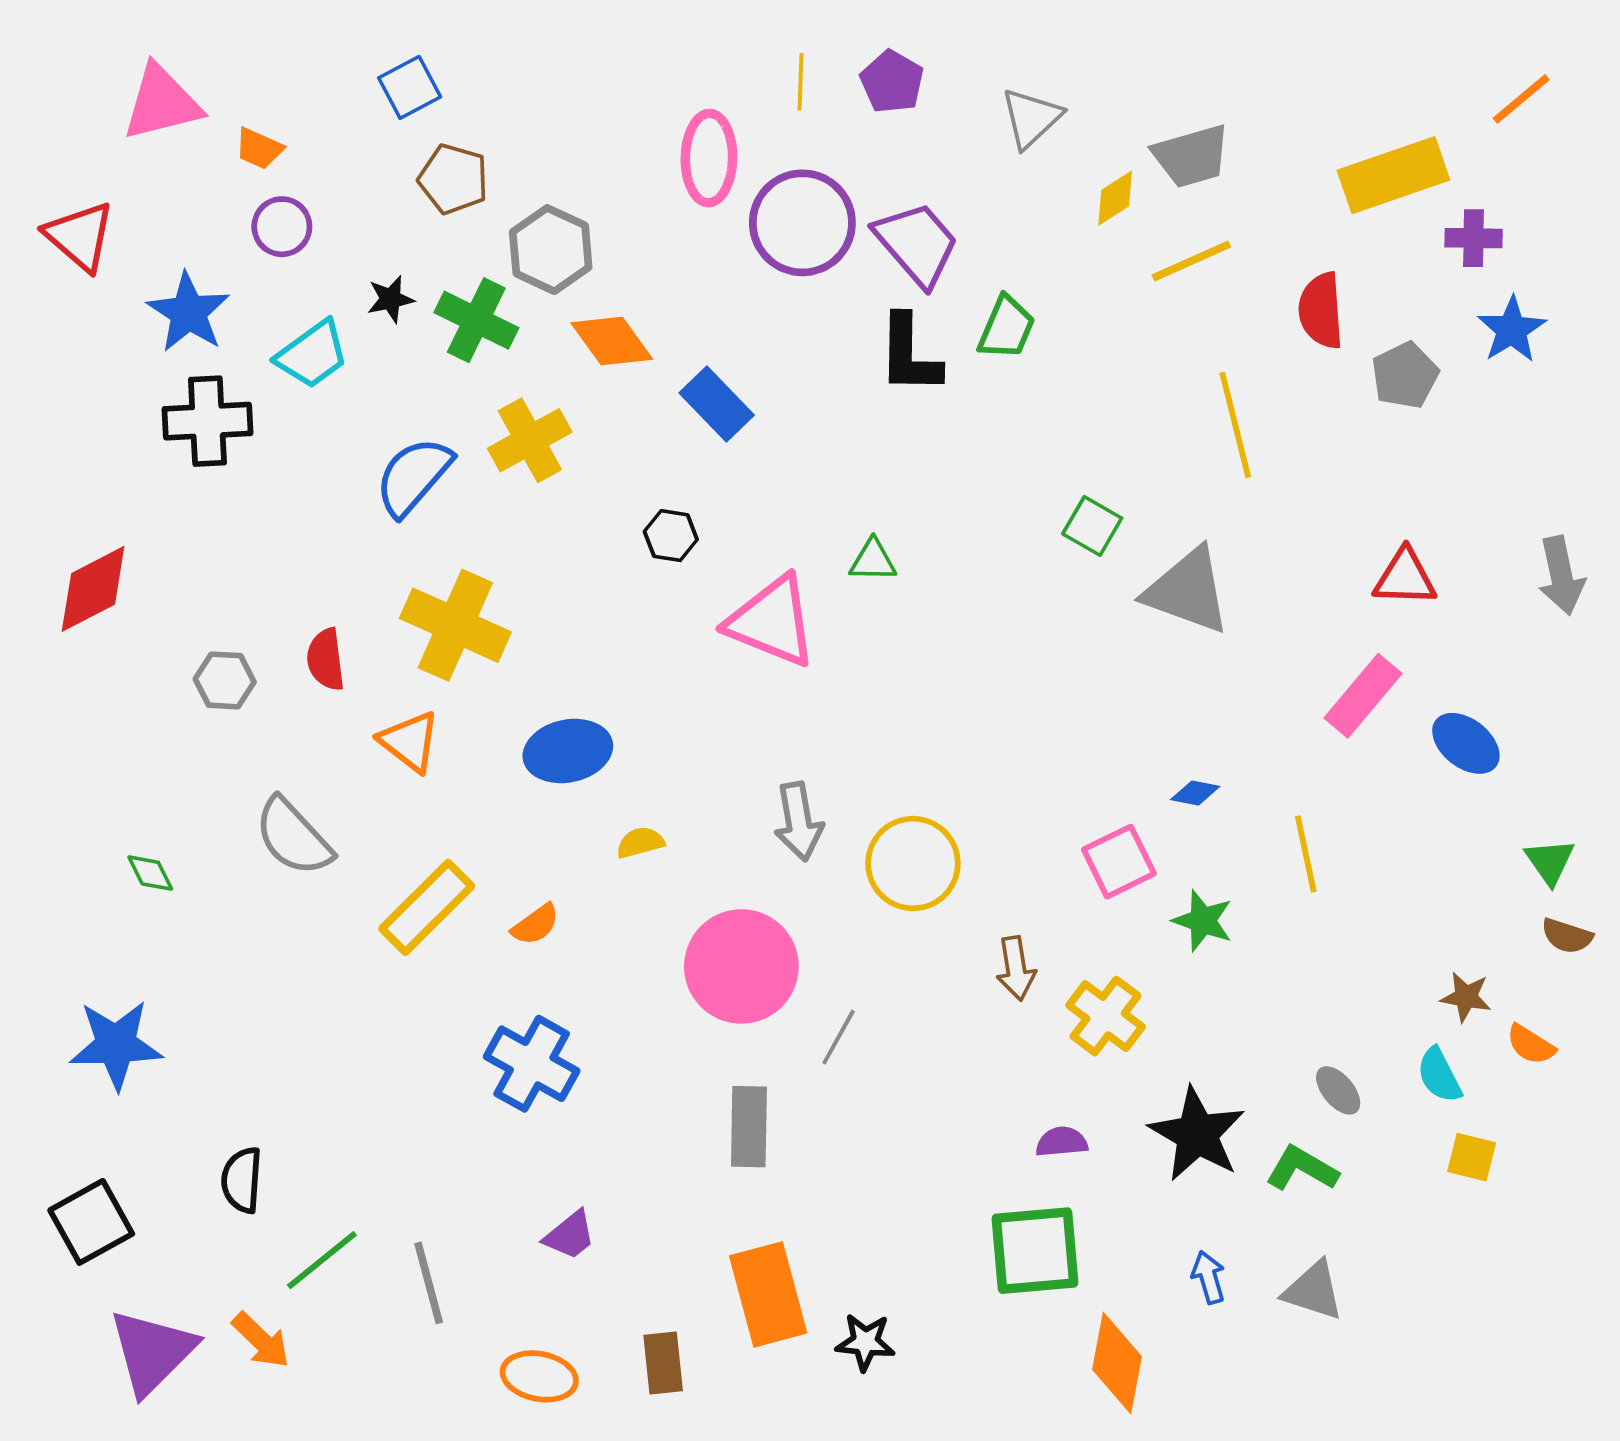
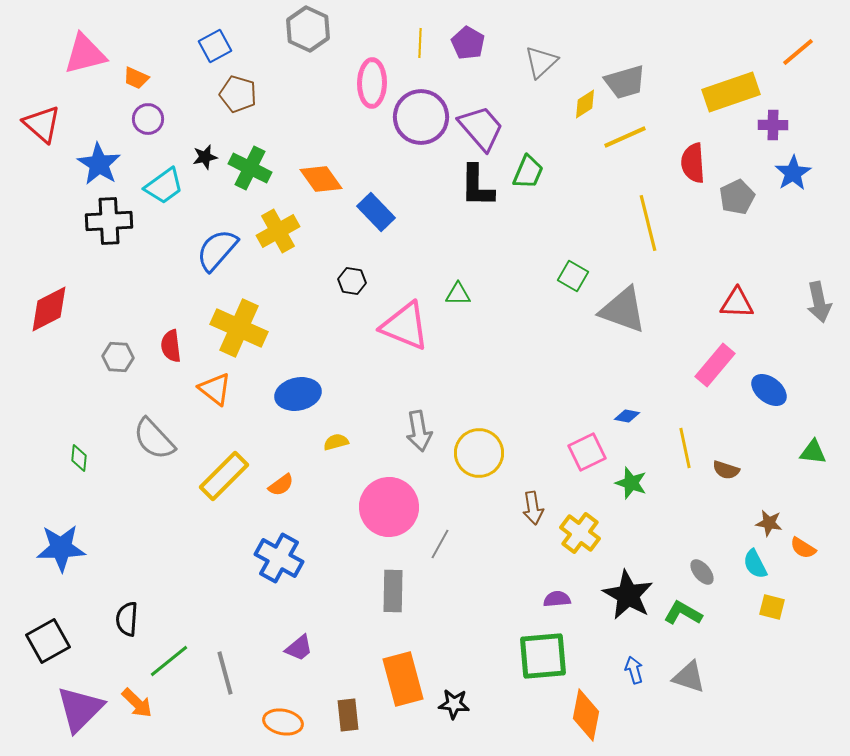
gray hexagon: (551, 250) -> (308, 29), moved
green triangle: (1550, 862) -> (813, 452), turned -48
green diamond: (150, 873) -> (79, 458), turned 32
brown semicircle: (1567, 936) -> (726, 470), moved

